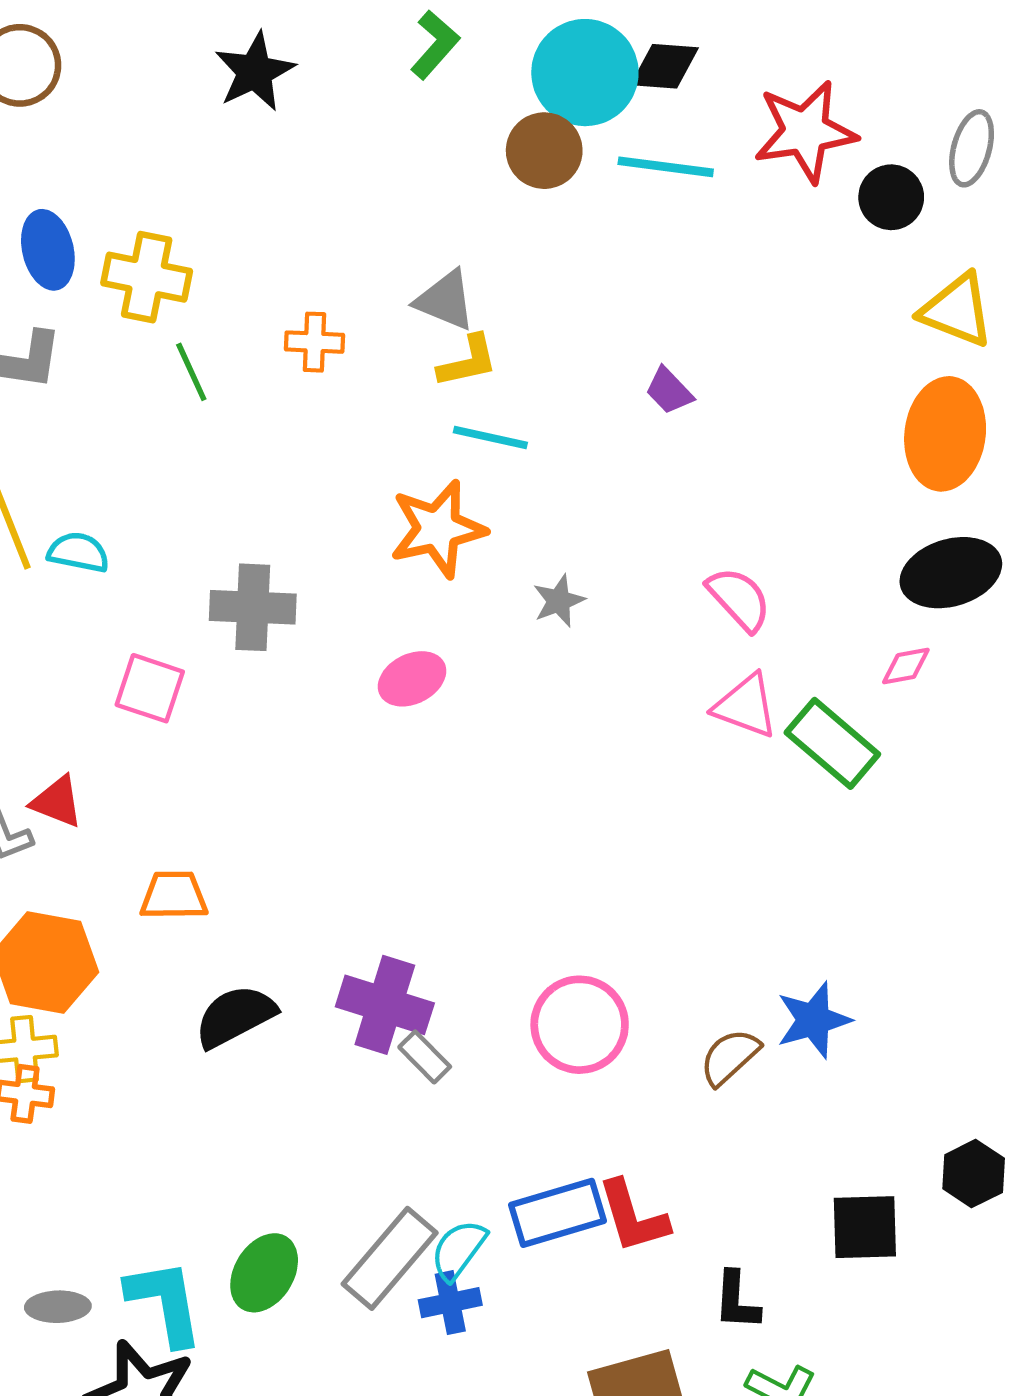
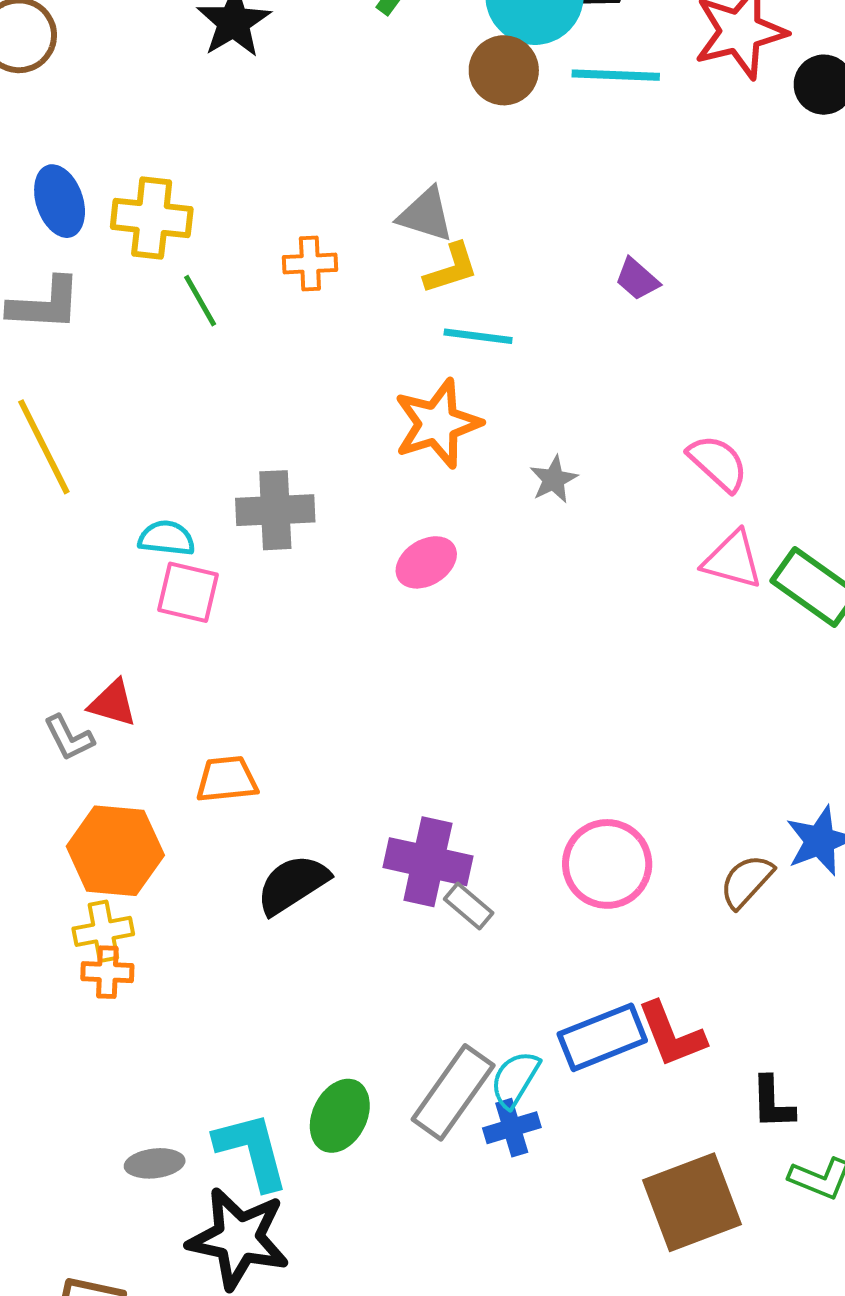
cyan semicircle: (78, 552) -> (167, 538), moved

